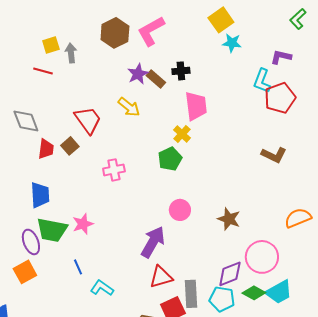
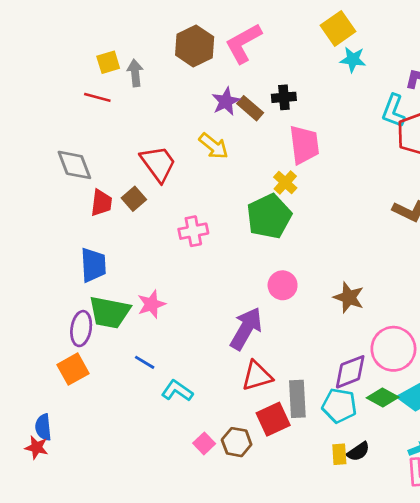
green pentagon: (170, 159) -> (269, 216), size x1.4
purple ellipse: (31, 242) -> (81, 329), turned 30
blue line: (78, 267) -> (145, 362), turned -35

